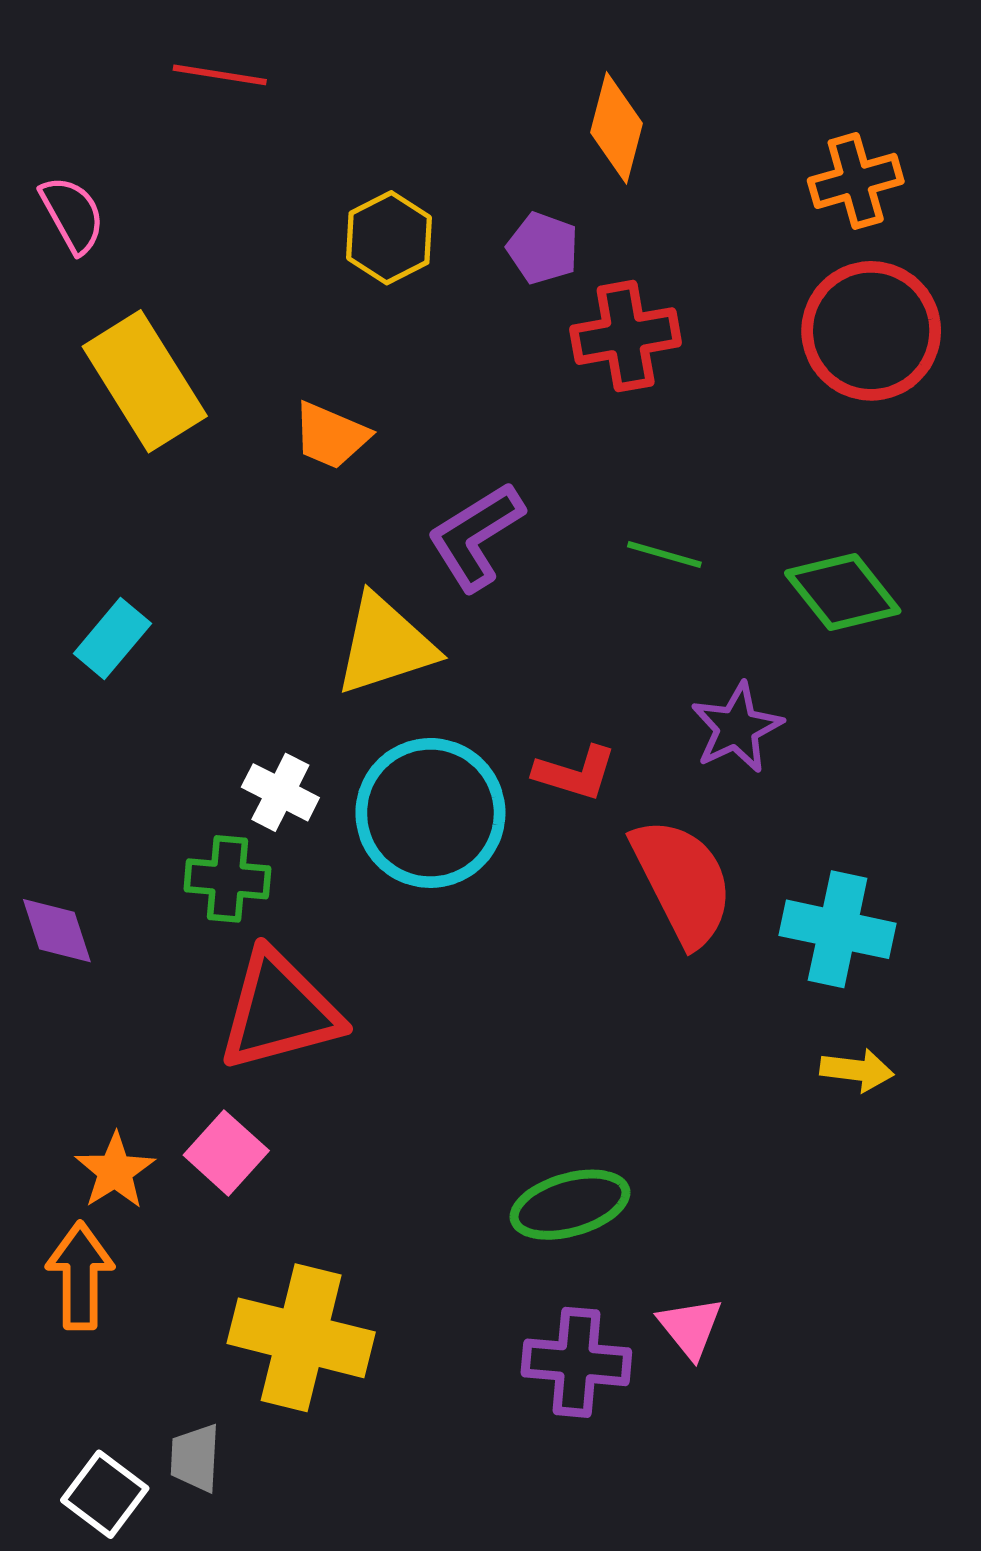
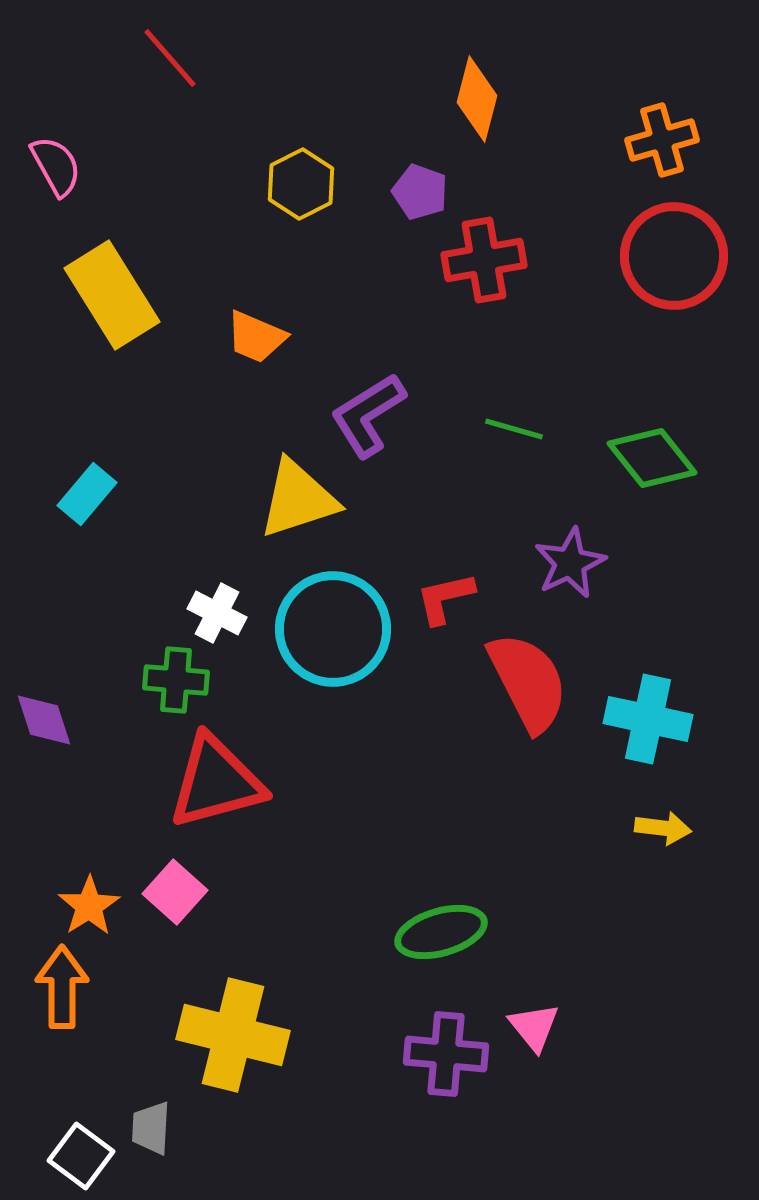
red line: (220, 75) -> (170, 58), turned 40
red L-shape: (575, 773) -> (445, 598), turned 150

